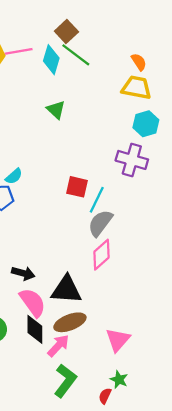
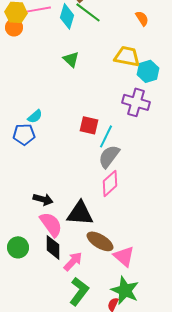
yellow trapezoid: (137, 88) -> (127, 56), moved
brown ellipse: (70, 322) -> (100, 241), moved, turned 52
pink triangle: (118, 340) -> (124, 256), turned -30
green star: (119, 380) -> (125, 290), size x1.8

